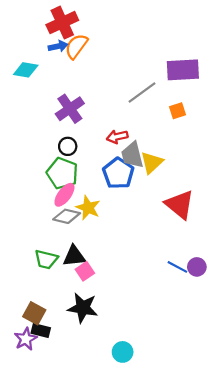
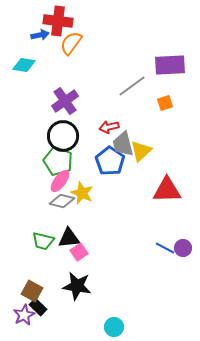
red cross: (62, 23) -> (58, 21), turned 32
blue arrow: (58, 46) -> (40, 35), moved
black circle: (68, 146) -> (63, 136), size x1.8
red triangle: (180, 204) -> (167, 190), turned -40
black rectangle: (41, 330) -> (38, 307), turned 30

